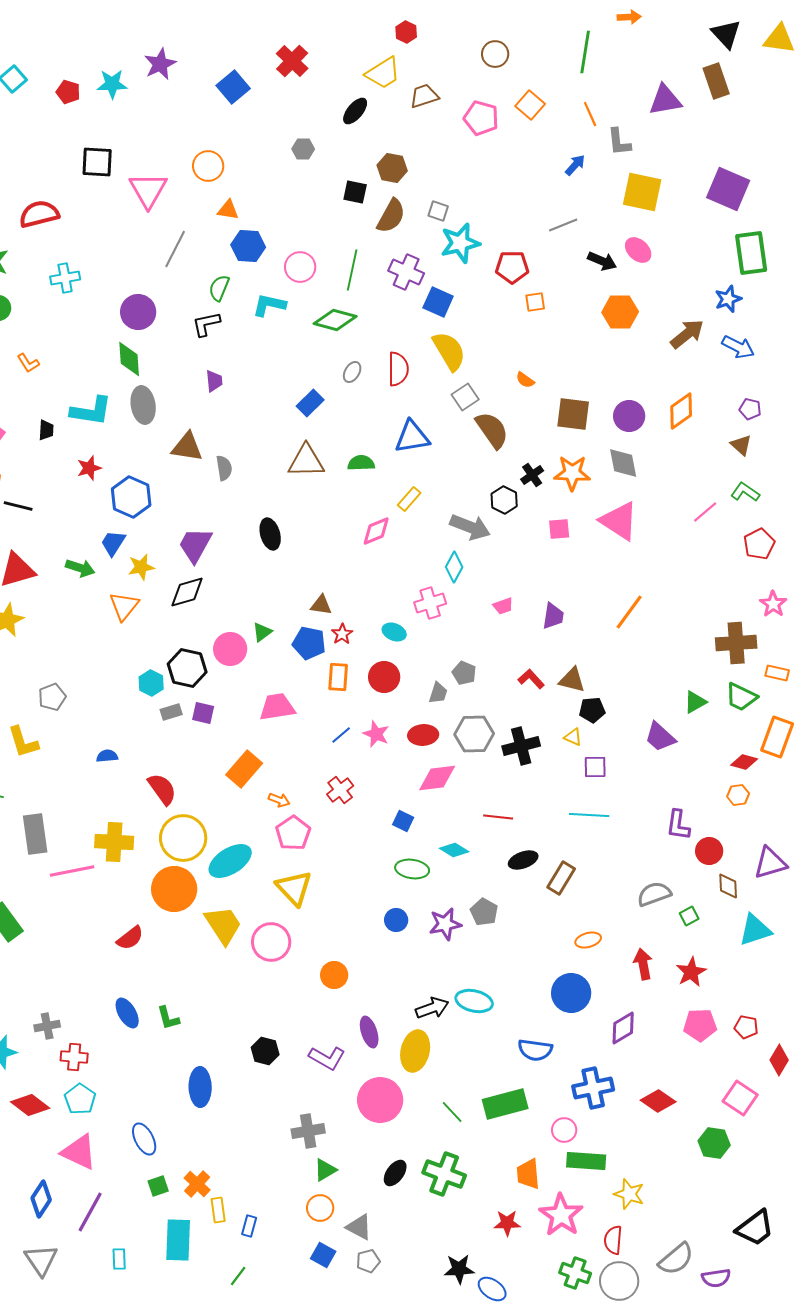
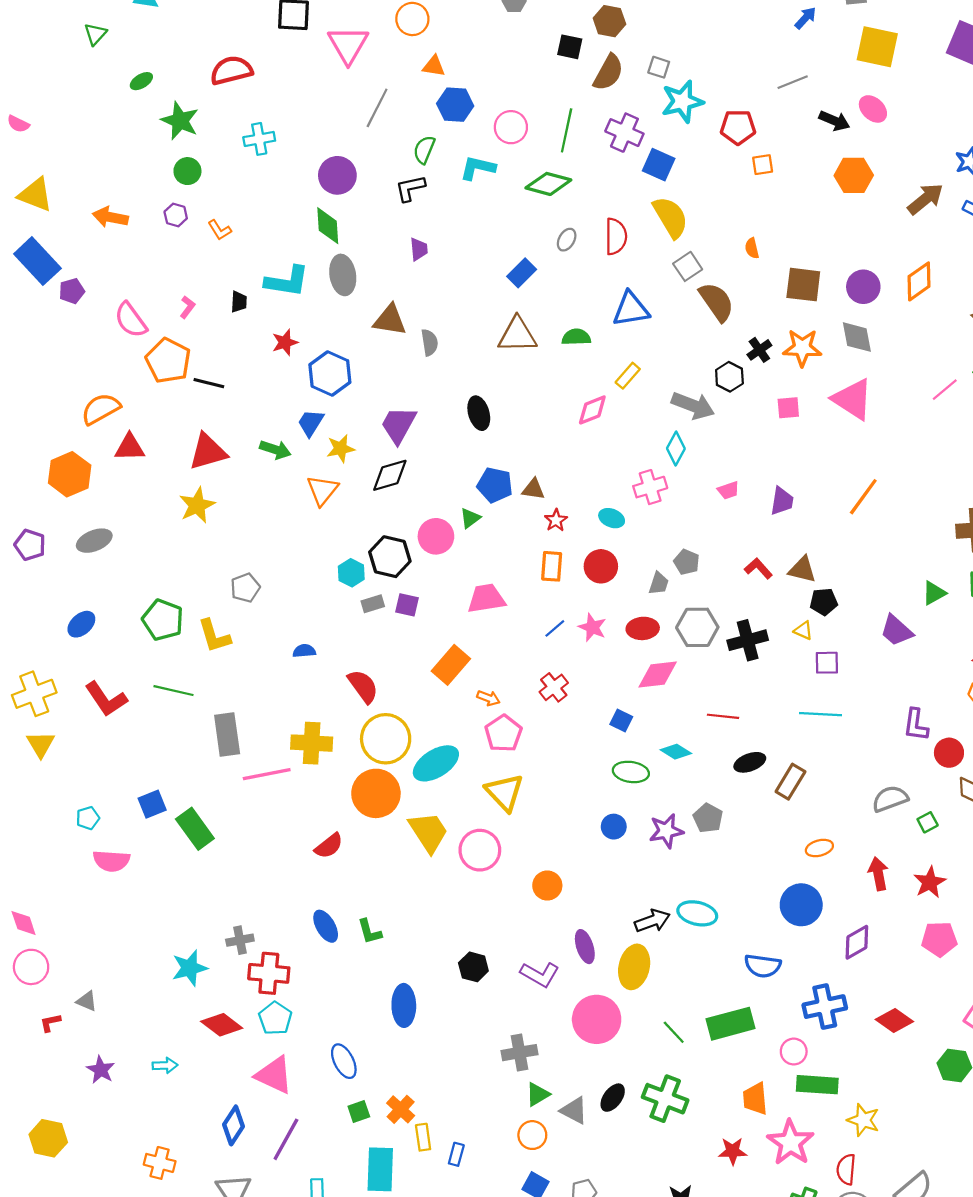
orange semicircle: (525, 380) -> (752, 248), turned 42
blue pentagon: (309, 643) -> (495, 485), moved
red cross: (74, 1057) -> (269, 973), size x1.4
gray triangle: (359, 1227) -> (574, 1110), moved

